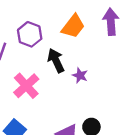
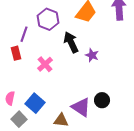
pink cross: (26, 86) -> (45, 64), size x0.7

